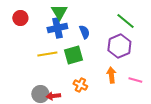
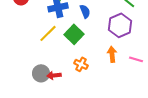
yellow line: (47, 54) -> (48, 33), turned -36
green square: (73, 55) -> (74, 34), turned -30

